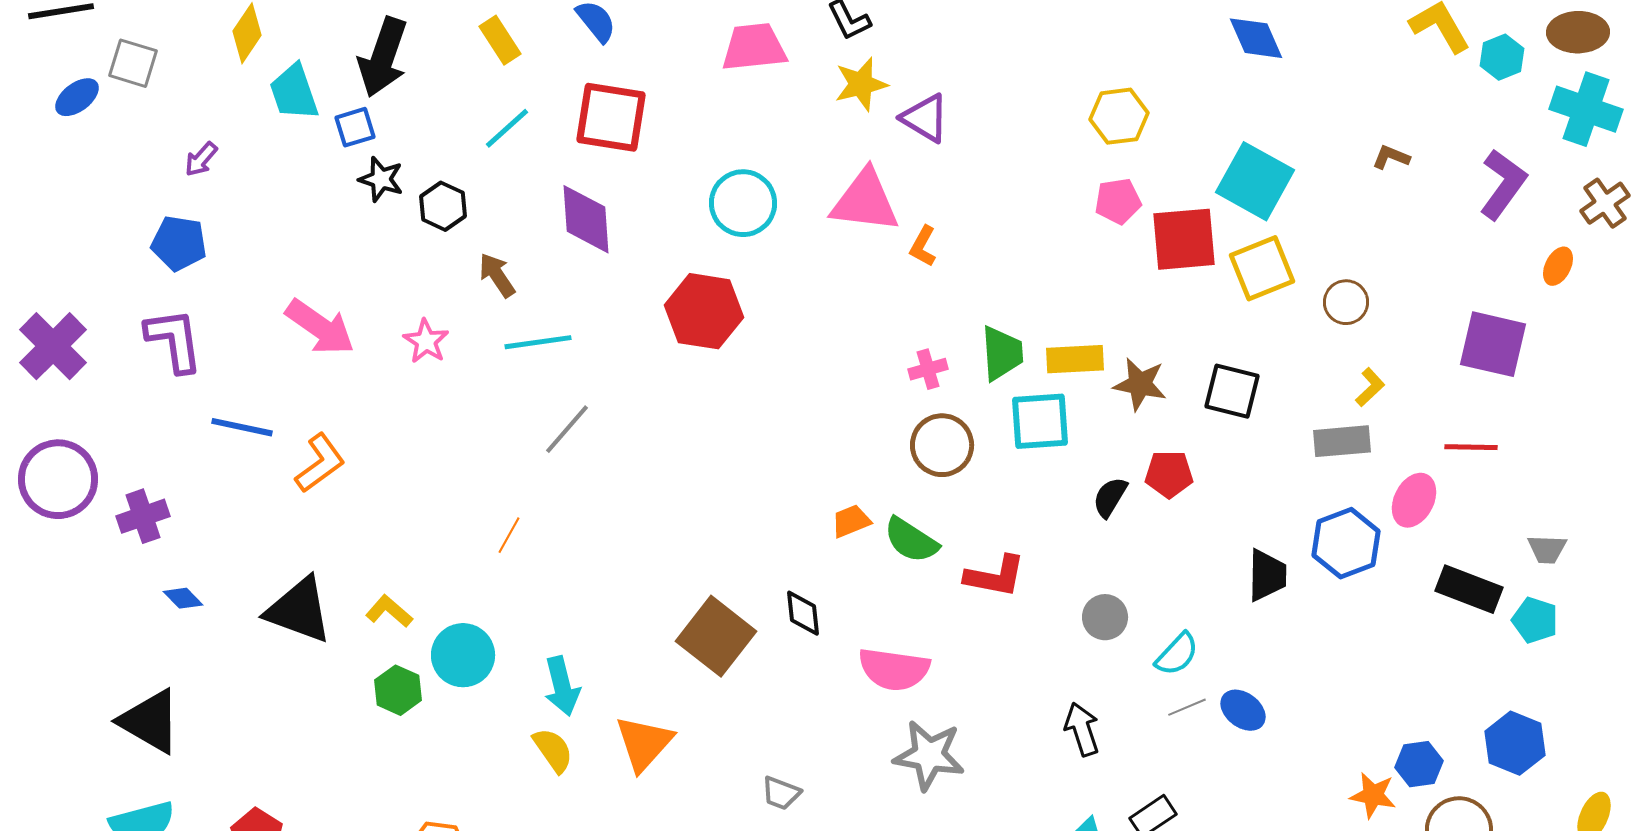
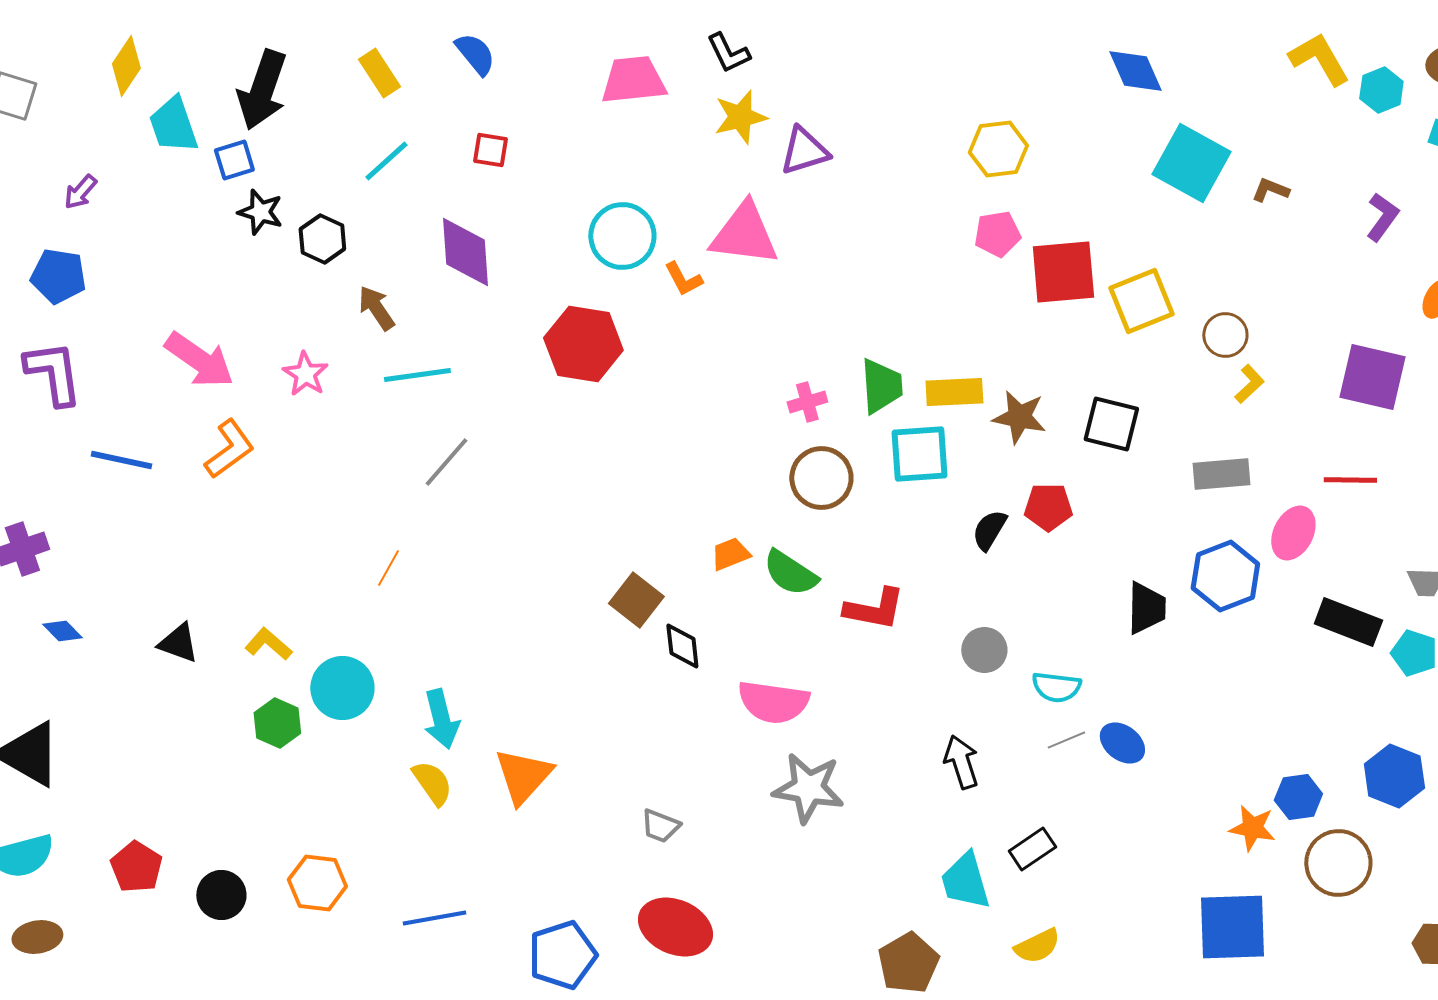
red square: (611, 117) -> (490, 150), size x0.5
purple triangle: (925, 118) -> (804, 151), turned -48
cyan square: (1255, 181) -> (1191, 163), moved
purple L-shape: (1503, 184) -> (1382, 217), size x0.7
orange L-shape: (923, 246) -> (683, 279), moved, turned -57
yellow L-shape: (1370, 387) -> (1249, 384), moved
orange L-shape: (320, 463) -> (229, 449), moved
black triangle: (299, 610) -> (178, 643), size x0.6
brown square: (716, 636) -> (636, 600), moved, size x0.7
cyan semicircle: (1177, 654) -> (1056, 687), turned 54

